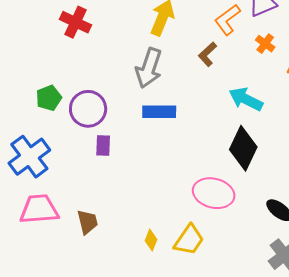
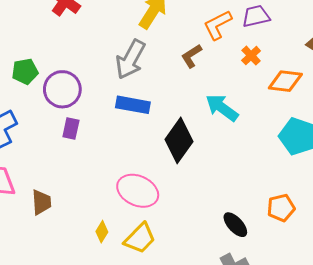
black diamond: (243, 148) -> (179, 140), moved
pink ellipse: (214, 193) -> (138, 191), moved

